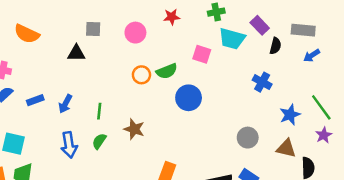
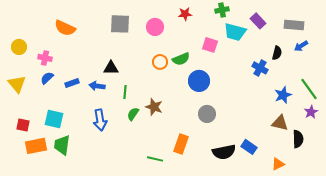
gray square: (93, 29) -> (120, 24), size x1.5
black semicircle: (275, 46) -> (277, 53), moved
black triangle: (76, 53) -> (111, 68), moved
blue arrow: (65, 104) -> (97, 86), turned 70
gray circle: (248, 138) -> (207, 114), moved
green semicircle: (99, 141) -> (133, 114), moved

